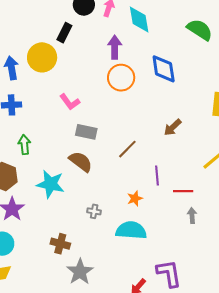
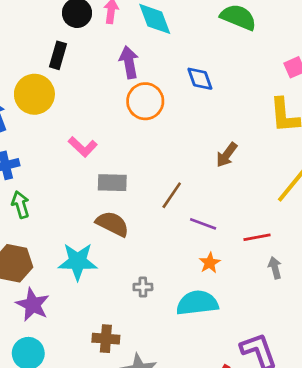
blue diamond: (164, 69) -> (200, 79), size x0.7
green arrow: (24, 145) -> (20, 205), moved
purple line: (157, 176) -> (203, 224), moved, turned -54
orange star: (135, 198) -> (210, 263), moved

